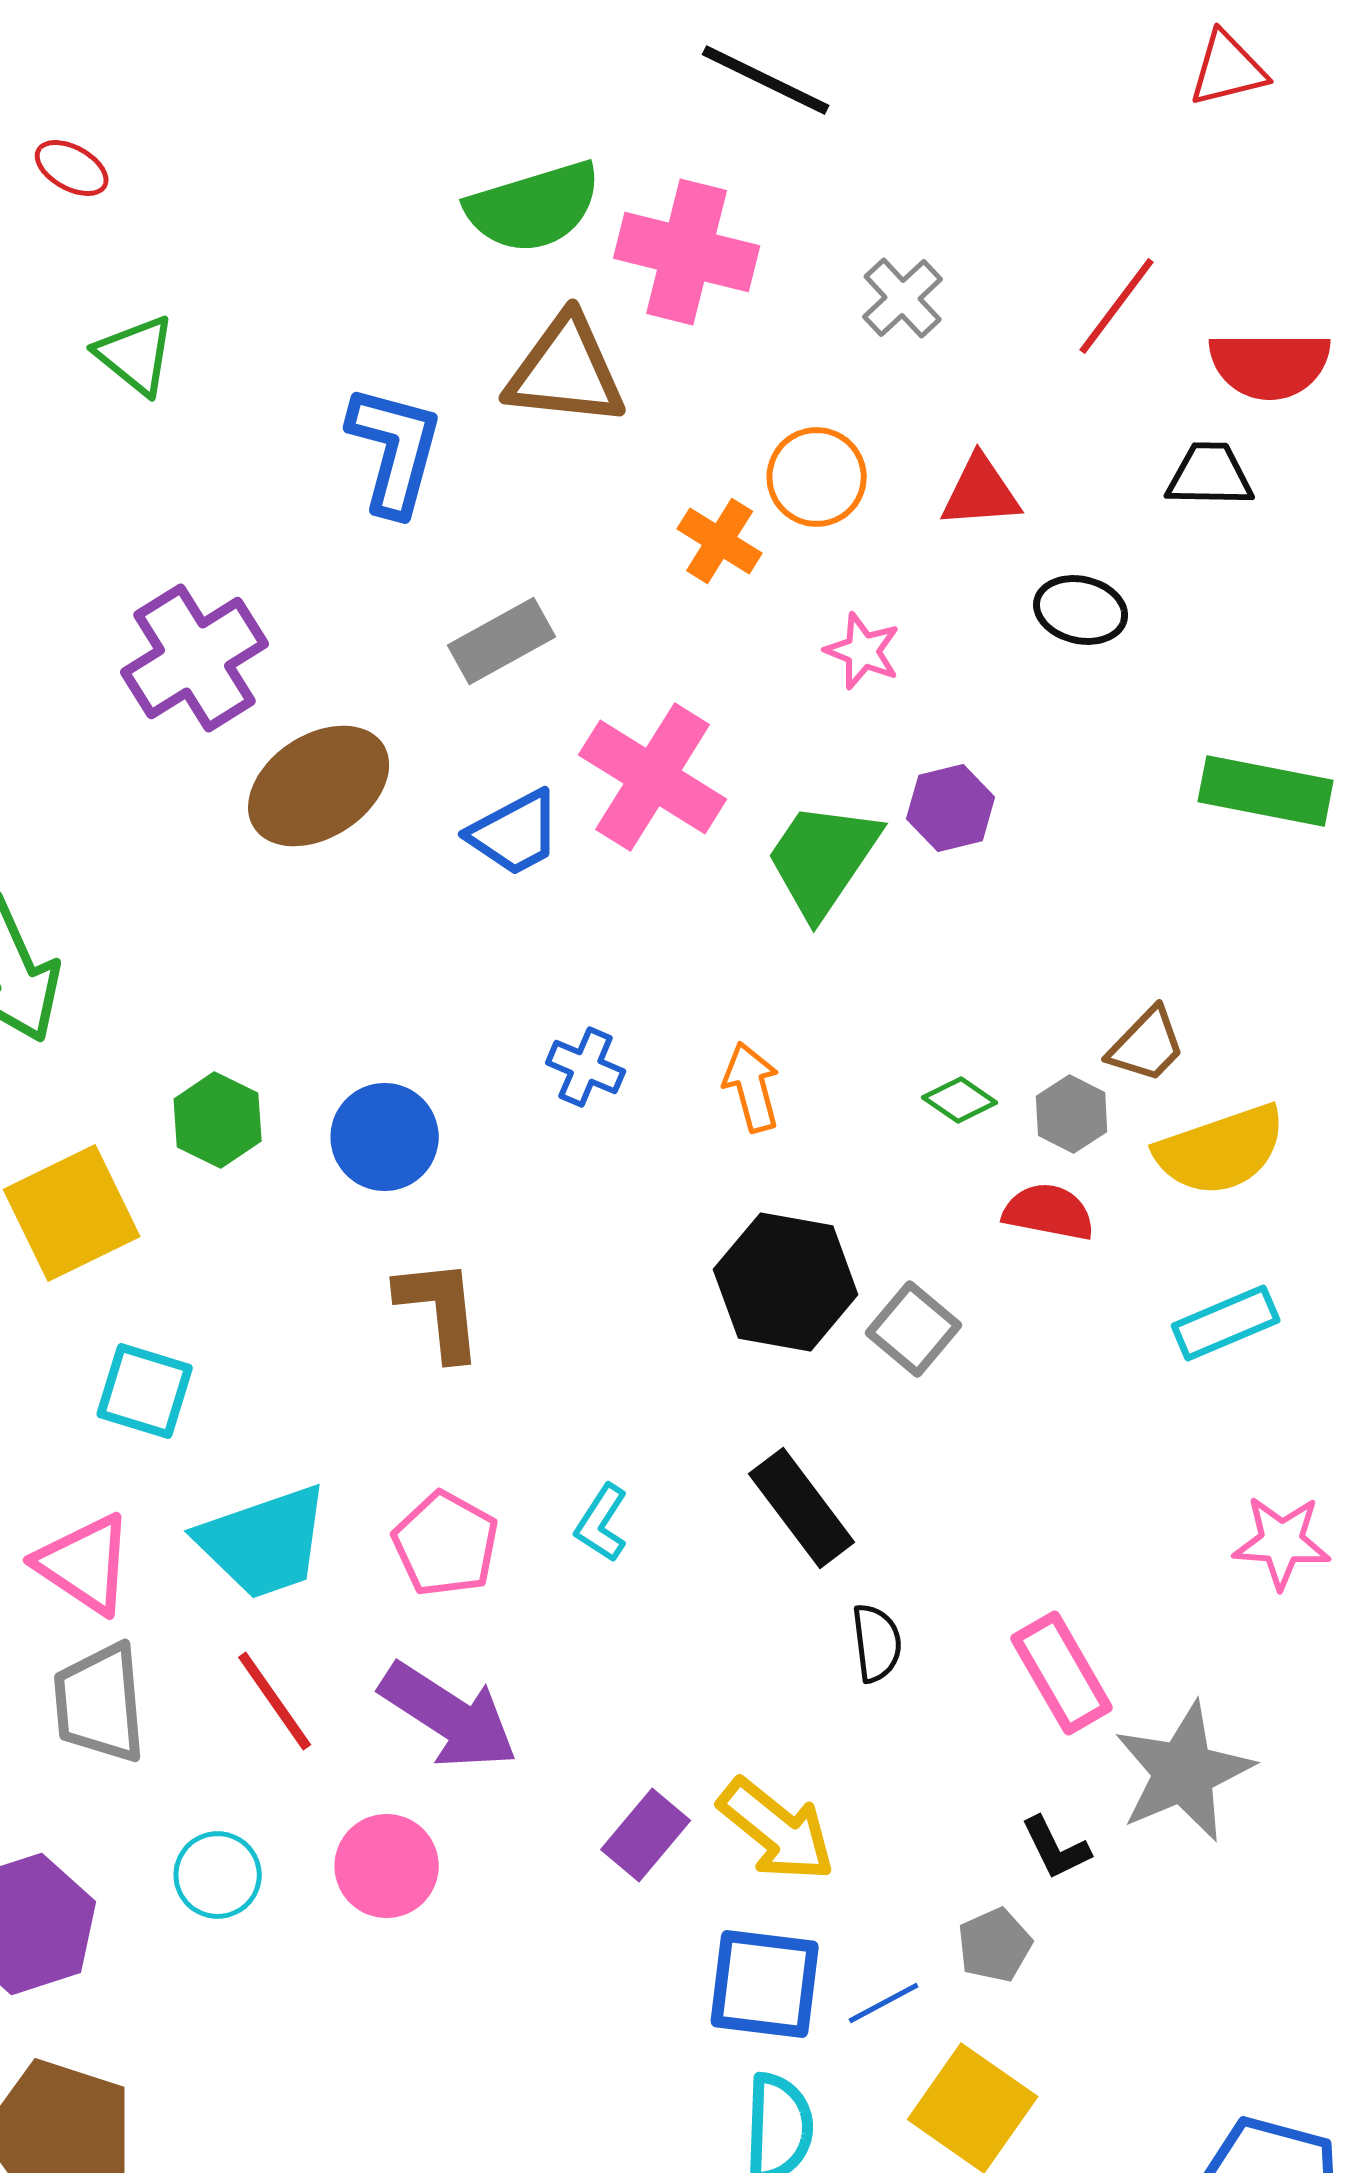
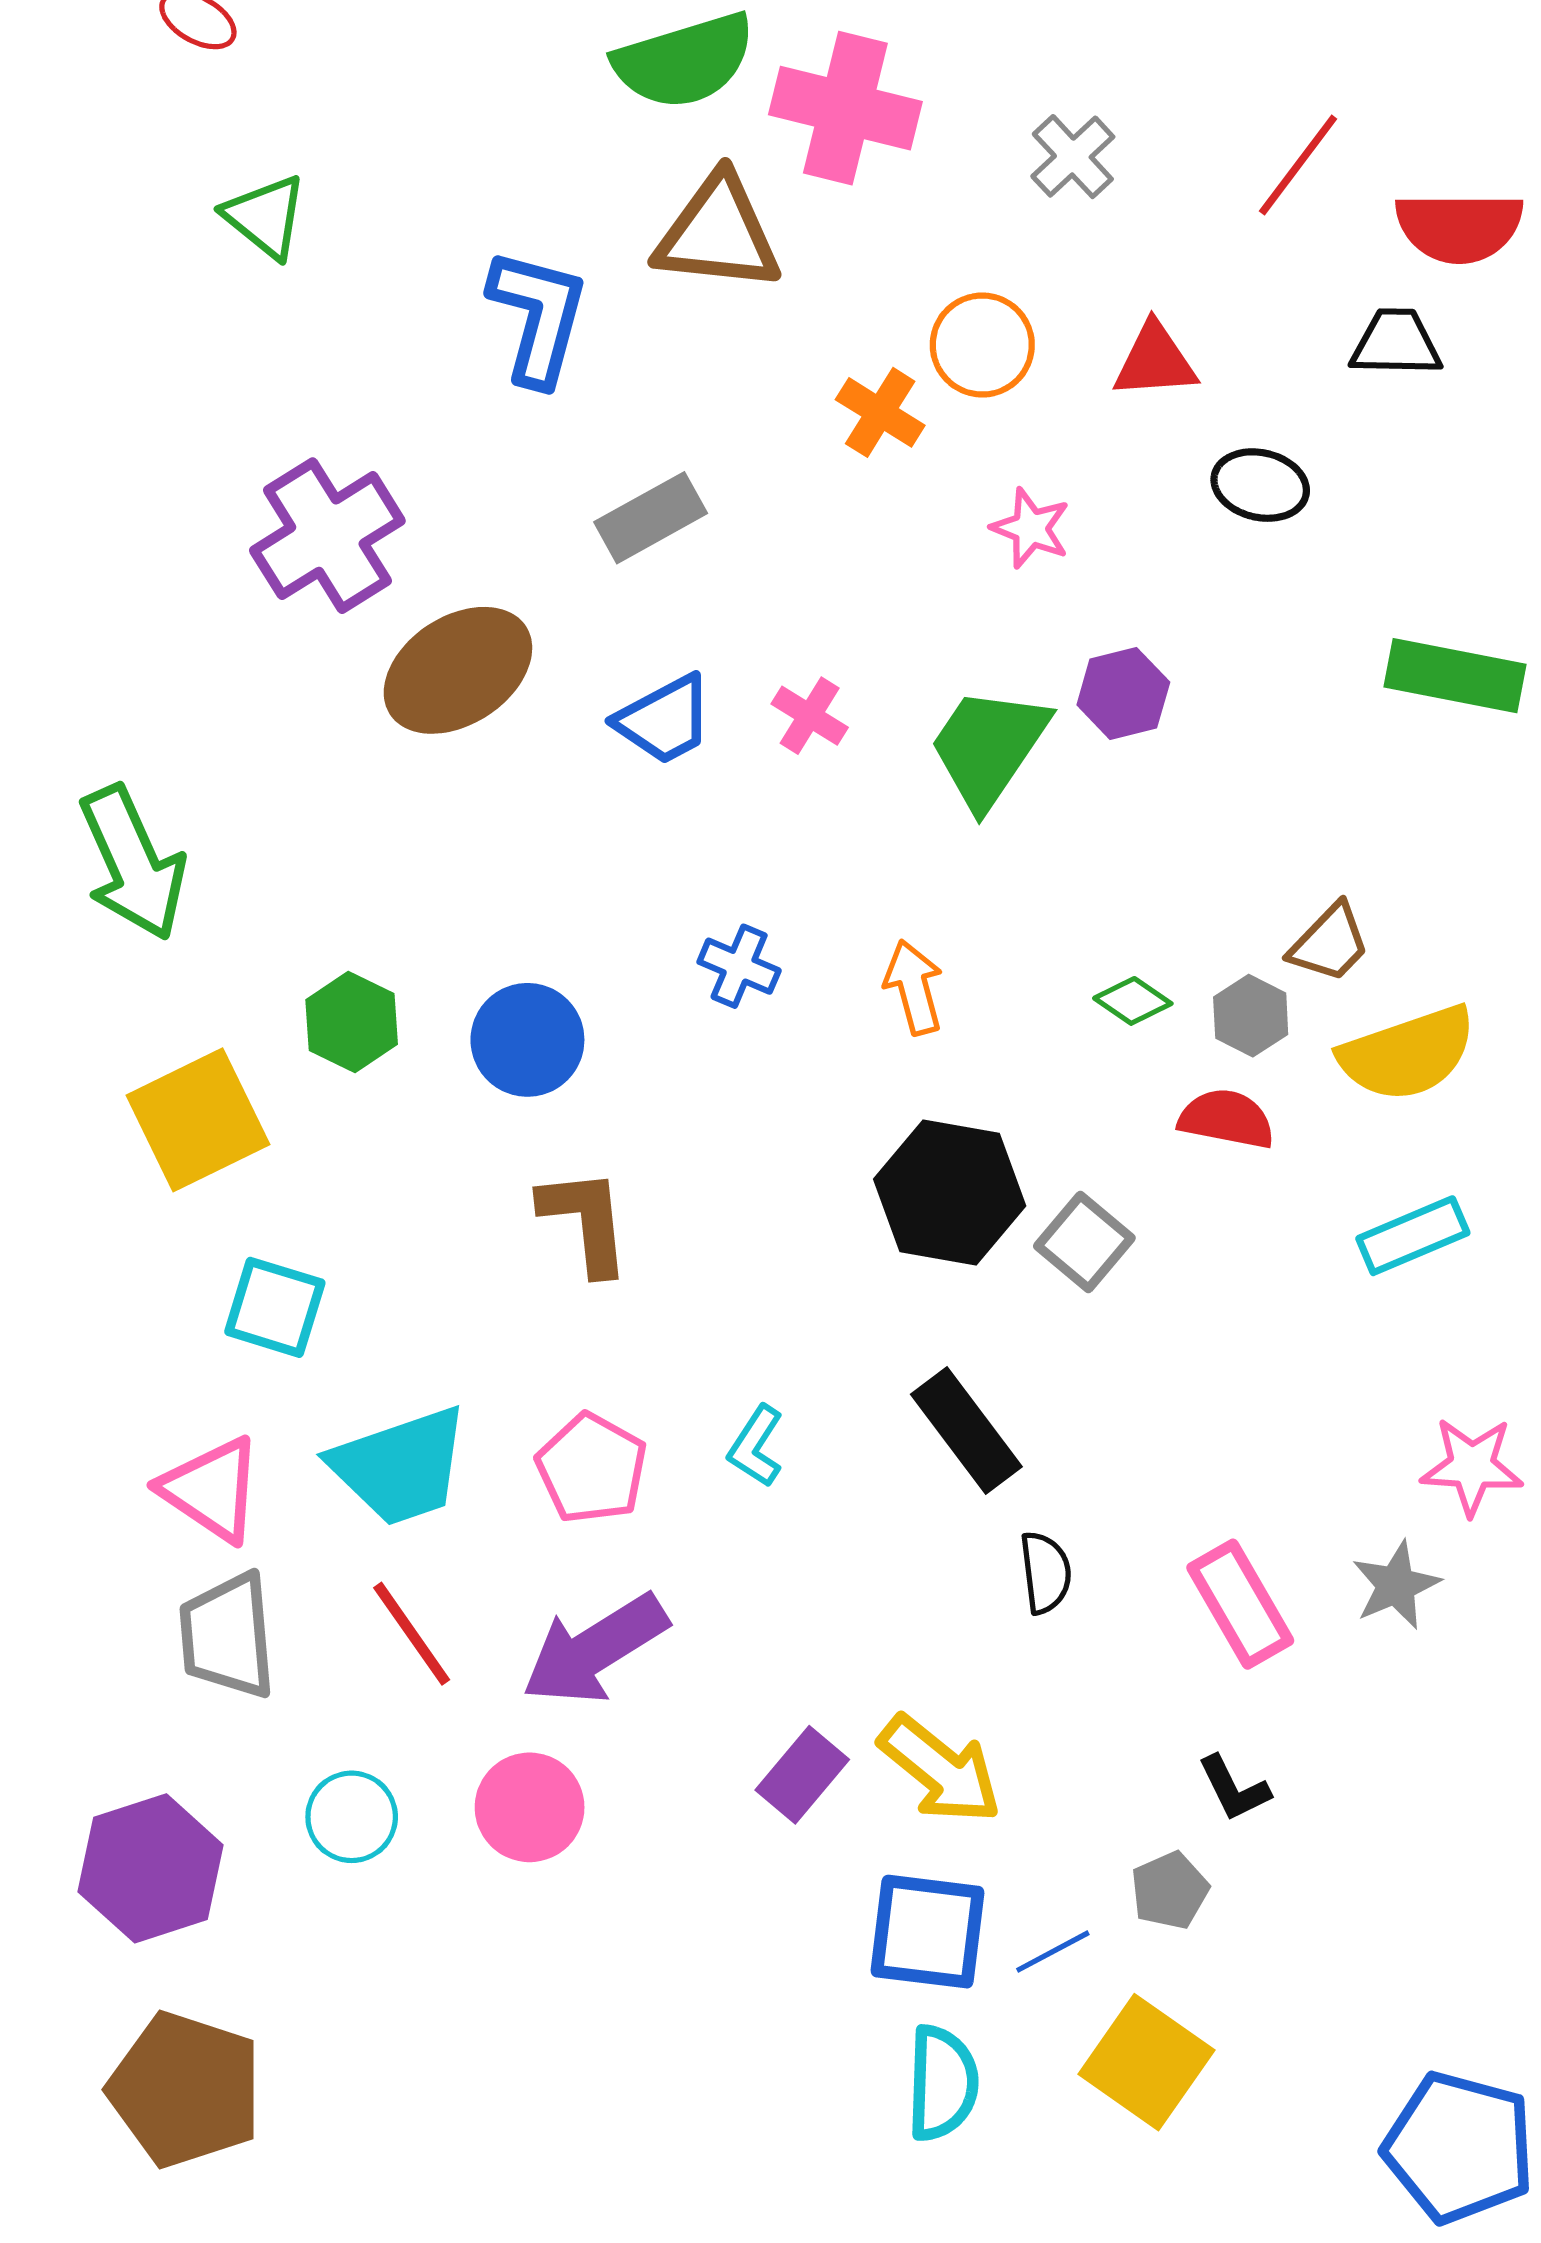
pink cross: (653, 777) -> (810, 716), moved, size x0.5
purple arrow: (449, 1716) -> (595, 1649), turned 115
gray star: (1184, 1772) -> (1396, 1585), moved, size x0.6

